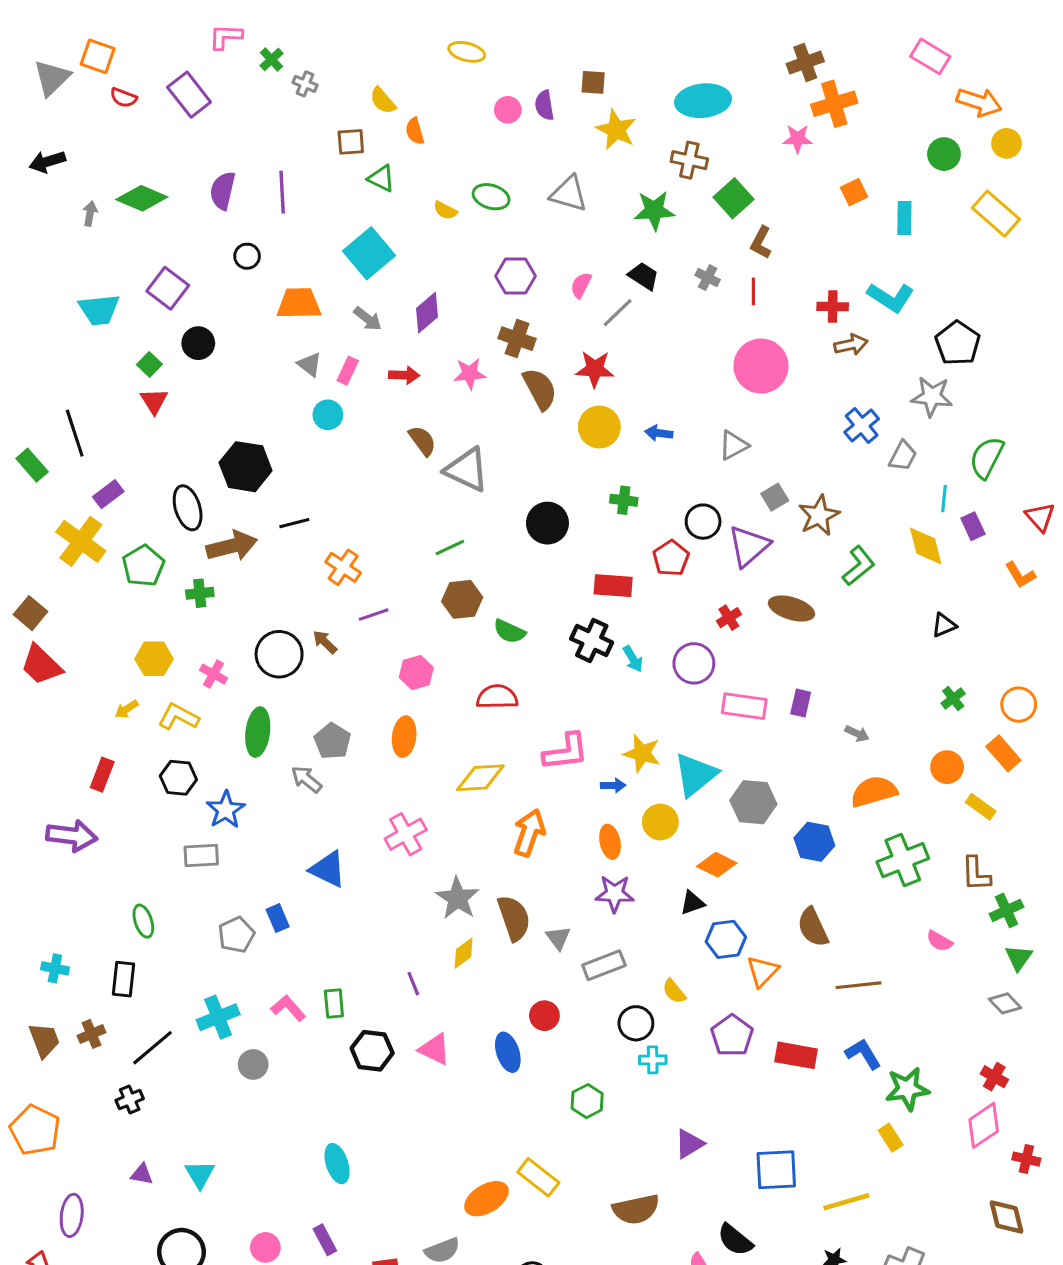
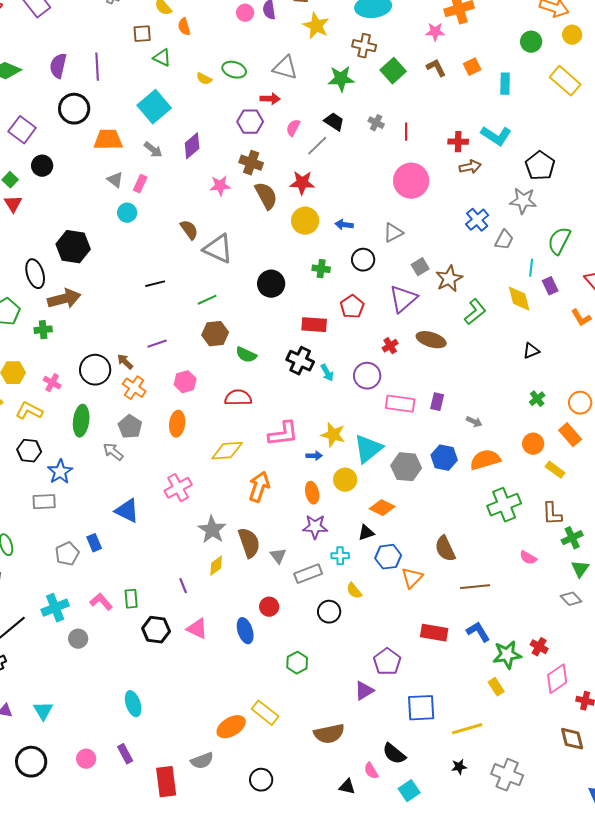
brown L-shape: (761, 242) -> (436, 68), moved, turned 125
black circle: (247, 256) -> (74, 109), size x1.8
red arrow: (404, 375) -> (270, 99), moved
black circle: (703, 522) -> (363, 260), moved
black line: (294, 523) -> (155, 284), moved
orange cross: (343, 567) -> (134, 388), moved
blue hexagon: (814, 842) -> (444, 458), moved
purple pentagon: (732, 1035) -> (387, 662), moved
cyan cross: (653, 1060) -> (340, 556), moved
red cross: (994, 1077) -> (539, 647), moved

